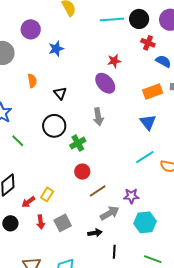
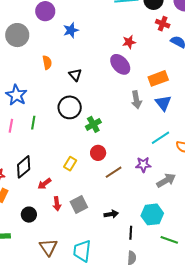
orange rectangle: (153, 91) -> (158, 78), moved
gray arrow: (98, 117) -> (136, 100), moved
green line: (18, 141) -> (33, 123), turned 56
yellow rectangle: (47, 194) -> (70, 164), moved
purple star: (131, 196) -> (143, 165), moved
gray arrow: (110, 213) -> (166, 180), moved
cyan hexagon: (145, 222) -> (152, 214), moved
black circle: (10, 223) -> (29, 215), moved

